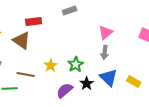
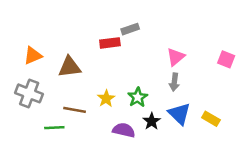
red rectangle: (34, 21) -> (110, 43), moved
brown triangle: (22, 40) -> (69, 67), turned -42
purple semicircle: (65, 90) -> (124, 130), turned 54

